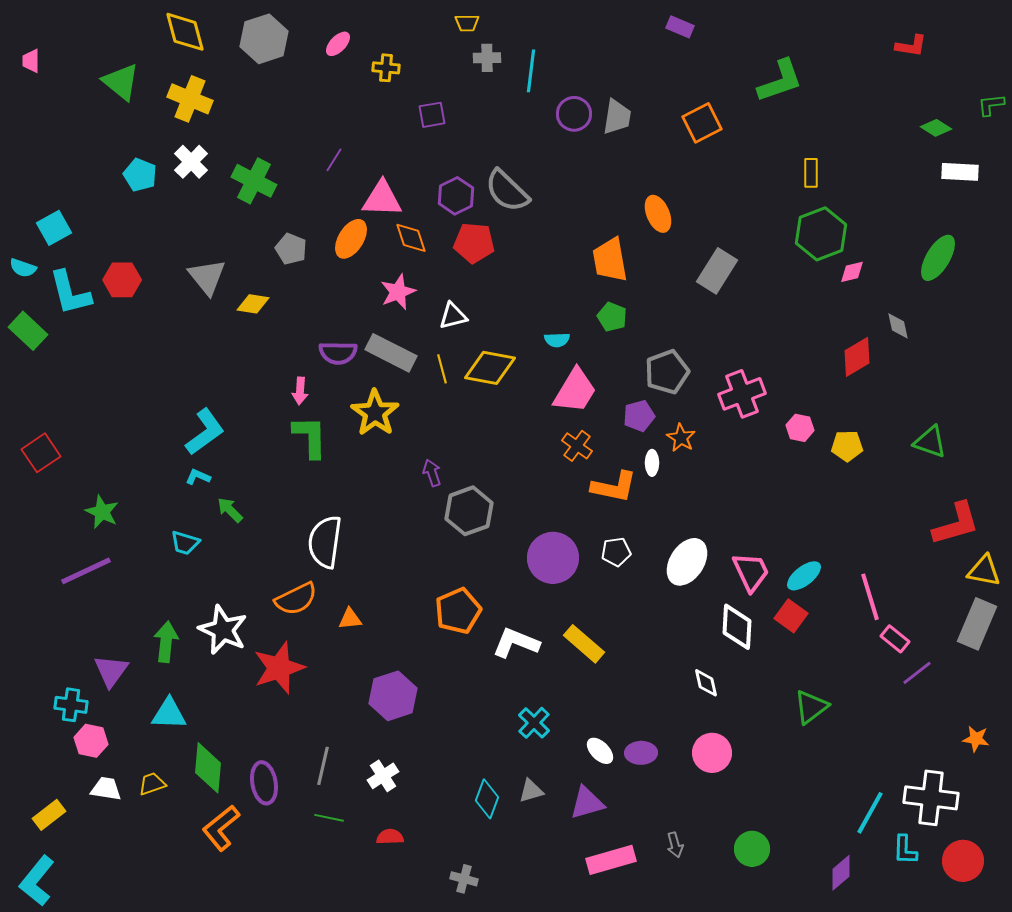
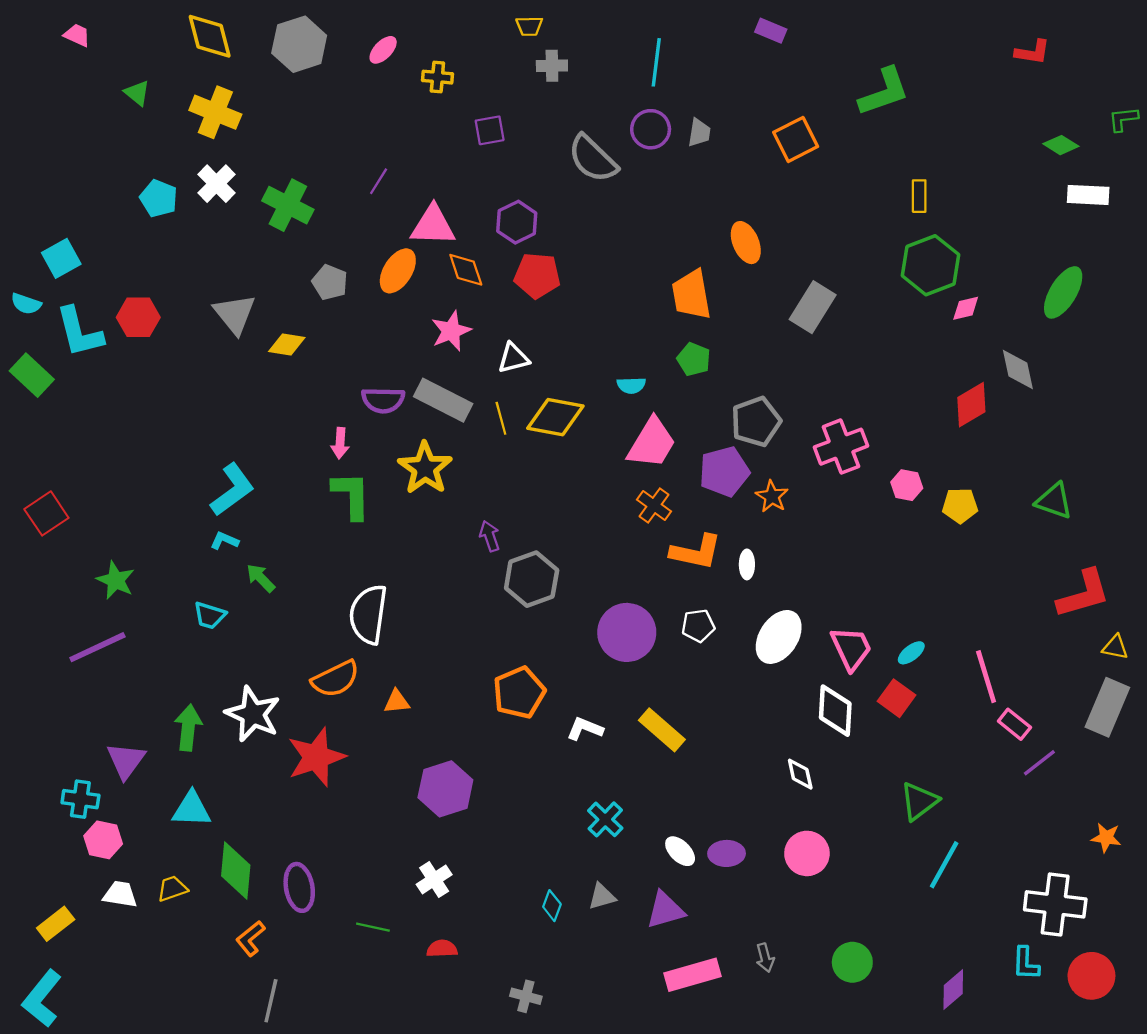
pink trapezoid: (31, 61) -> (77, 35), moved, turned 115
cyan line: (531, 71) -> (656, 62), moved
green triangle: (121, 82) -> (137, 93), size x0.6
gray trapezoid: (617, 117) -> (699, 133), size x0.7
gray semicircle: (507, 191) -> (593, 159), moved
gray diamond: (898, 326) -> (1018, 369), size x1.4
purple pentagon: (639, 416) -> (724, 471), size x1.4
white ellipse: (652, 463) -> (747, 564), moved
yellow triangle: (984, 571) -> (1115, 647), size x0.7
cyan ellipse: (804, 576) -> (911, 653), size x0.7
white L-shape: (516, 643) -> (585, 729), size x0.7
gray line: (323, 766) -> (271, 1001), moved
cyan diamond: (487, 799) -> (552, 906), size x0.7
cyan line: (870, 813) -> (944, 865), moved
orange L-shape: (221, 828) -> (250, 938), size x0.7

